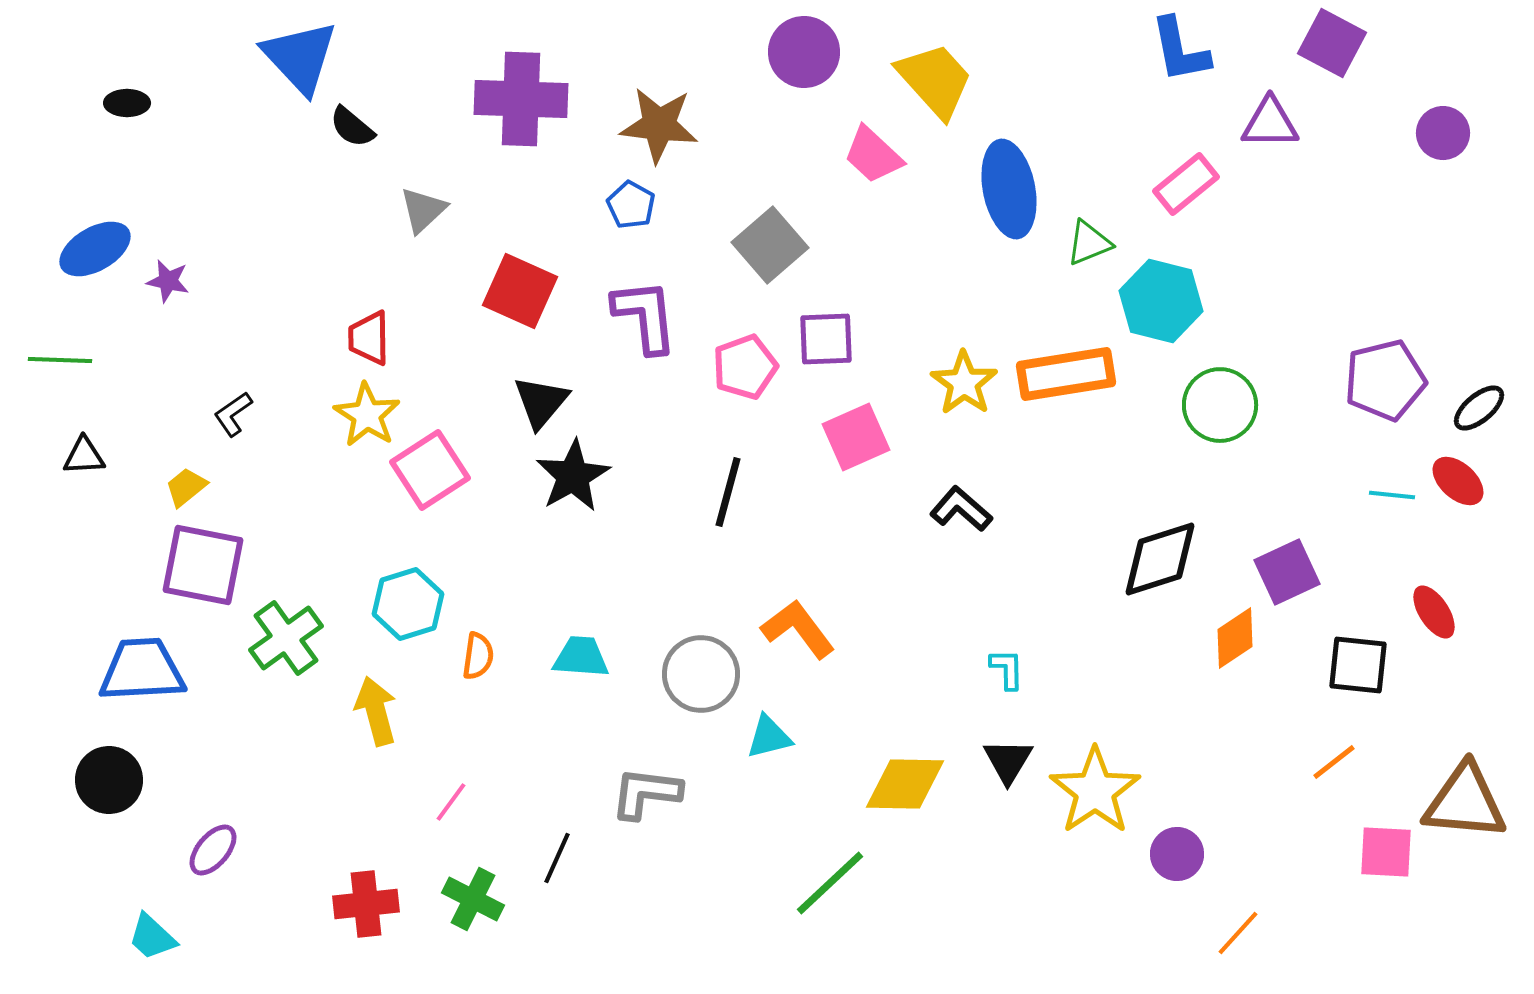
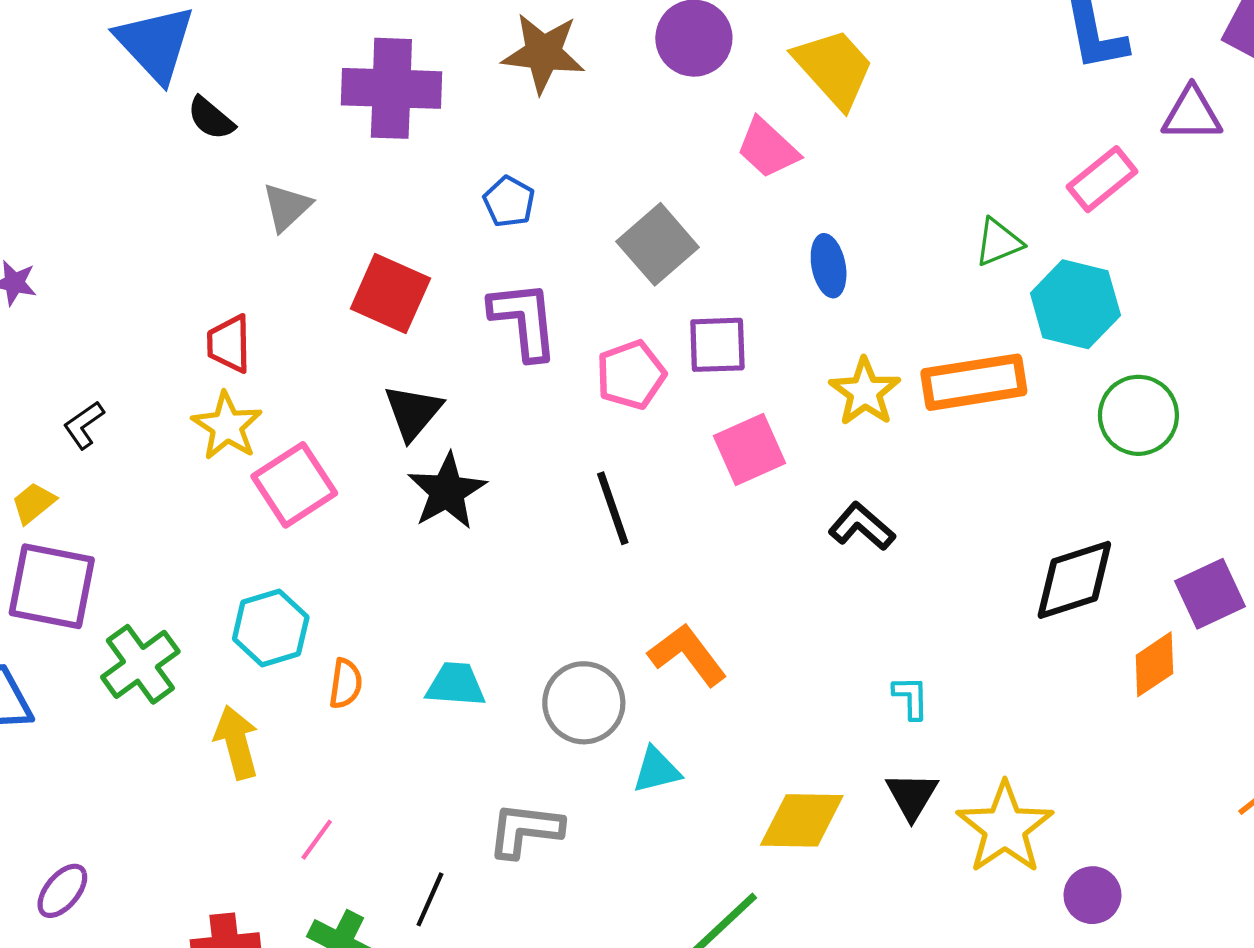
brown star: (659, 125) -> (543, 53), moved
blue ellipse: (1009, 189) -> (829, 266), moved, size x0.6
black line: (728, 492) -> (613, 508), turned -34

